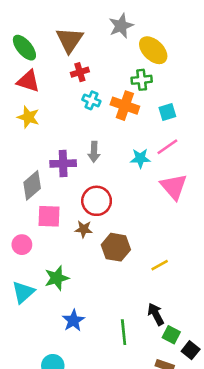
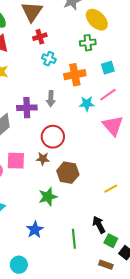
orange cross: (125, 106) -> (75, 75), moved, turned -30
pink square: (49, 216) -> (16, 161), moved
yellow line: (160, 265) -> (111, 189), moved
green star: (57, 278) -> (48, 197), moved

